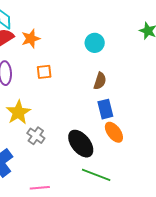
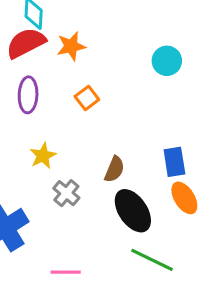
orange square: (44, 72) -> (87, 98), turned -35
brown semicircle: (100, 81) -> (114, 169), moved
yellow star: (18, 112) -> (43, 156), size x0.7

